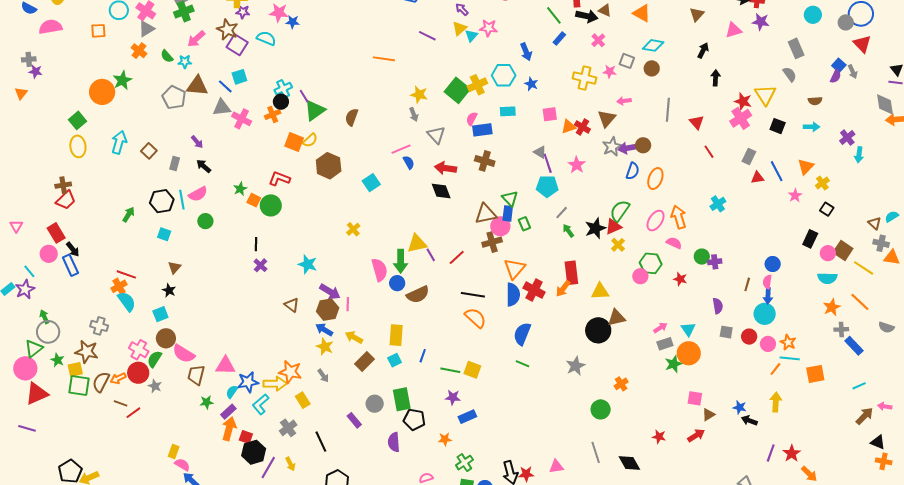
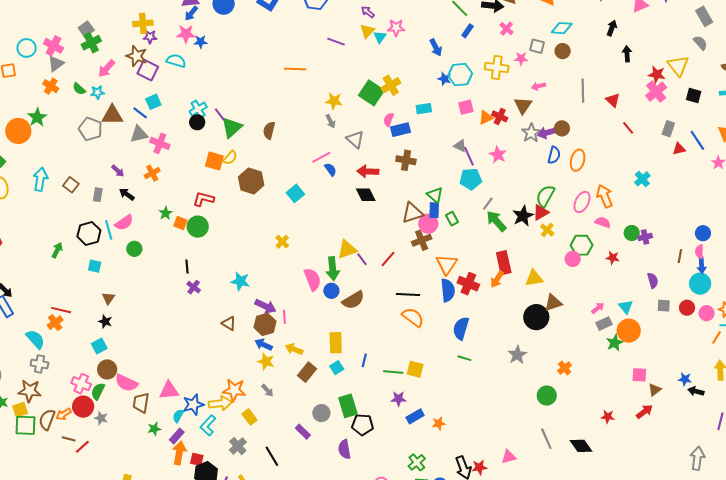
cyan hexagon: (504, 75) -> (460, 75), moved
orange cross: (273, 114) -> (152, 173), moved
green arrow: (568, 231) -> (496, 221), size x1.6
cyan semicircle: (127, 301) -> (35, 339), moved
orange star: (445, 439) -> (439, 423), moved

